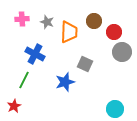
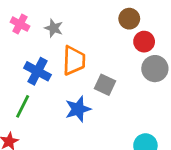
pink cross: (22, 19) -> (20, 24), turned 32
brown circle: (94, 21) -> (129, 19), moved
orange trapezoid: (69, 32) -> (74, 60), moved

